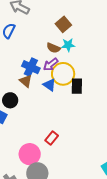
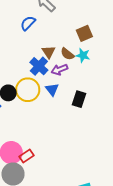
yellow circle: (63, 74) -> (28, 90), moved
brown triangle: (26, 81) -> (49, 52), moved
red rectangle: (52, 138) -> (26, 156), moved

